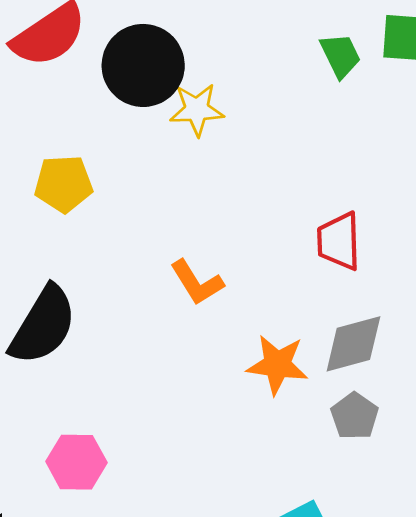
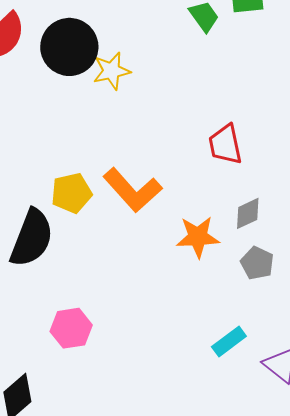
yellow pentagon: (64, 184) -> (71, 193), moved
orange L-shape: (197, 283) -> (132, 190), size x1.5
gray diamond: (353, 344) -> (248, 213), size x0.7

